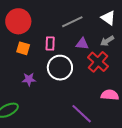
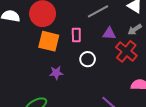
orange square: (23, 48) -> (49, 41), size x1.5
white circle: (60, 68) -> (88, 59), size x0.6

